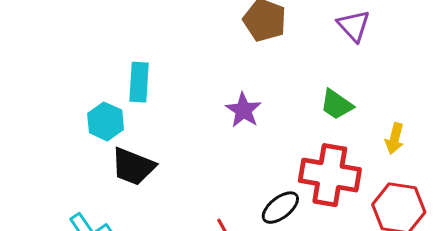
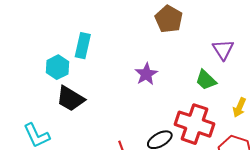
purple triangle: (354, 26) -> (223, 50), moved

